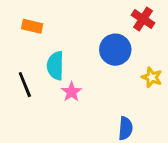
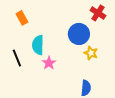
orange rectangle: (32, 26) -> (22, 18), turned 48
yellow star: (152, 77) -> (91, 53), moved

